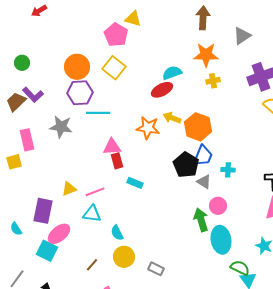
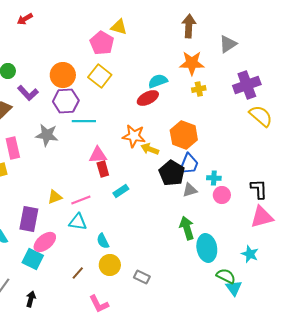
purple L-shape: (33, 95) -> (28, 93), moved
yellow arrow: (172, 118) -> (150, 149), moved
gray triangle: (204, 182) -> (190, 190), turned -49
cyan rectangle: (135, 183) -> (121, 191), turned -56
pink circle: (218, 206) -> (222, 195), moved

